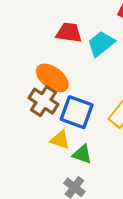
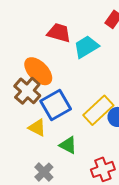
blue square: (77, 112) -> (56, 105), turned 32
green triangle: (82, 154) -> (68, 145), moved

